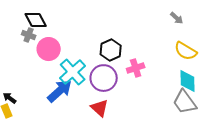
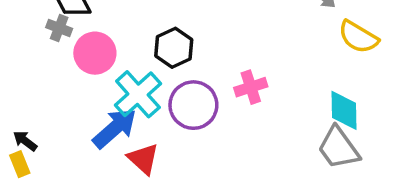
black hexagon: (111, 50) -> (174, 48), moved
yellow semicircle: (186, 51) -> (358, 37), moved
red triangle: (100, 108) -> (143, 159), moved

